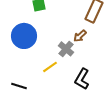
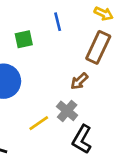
gray cross: (66, 49) -> (67, 111), moved

